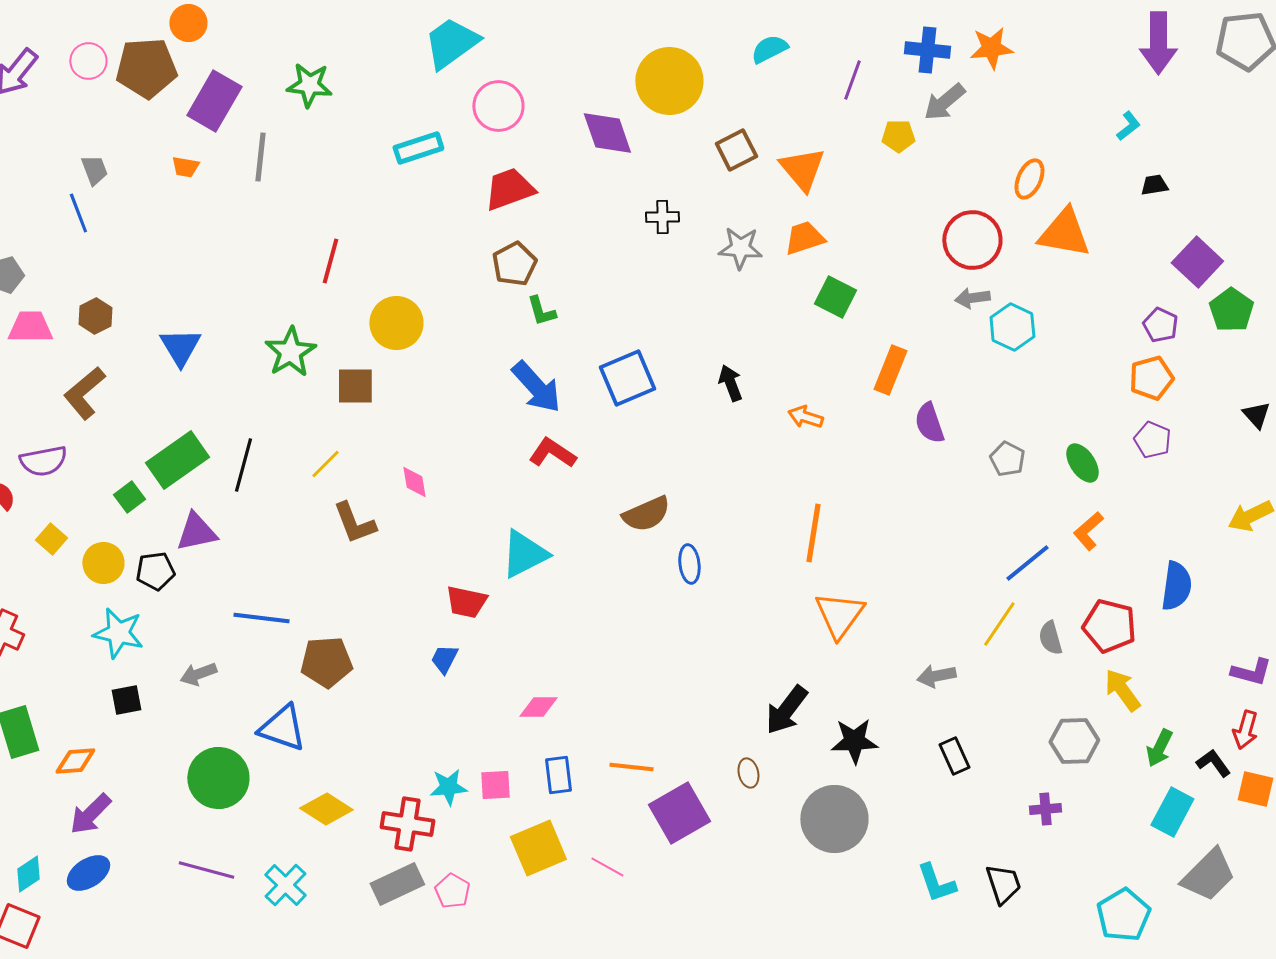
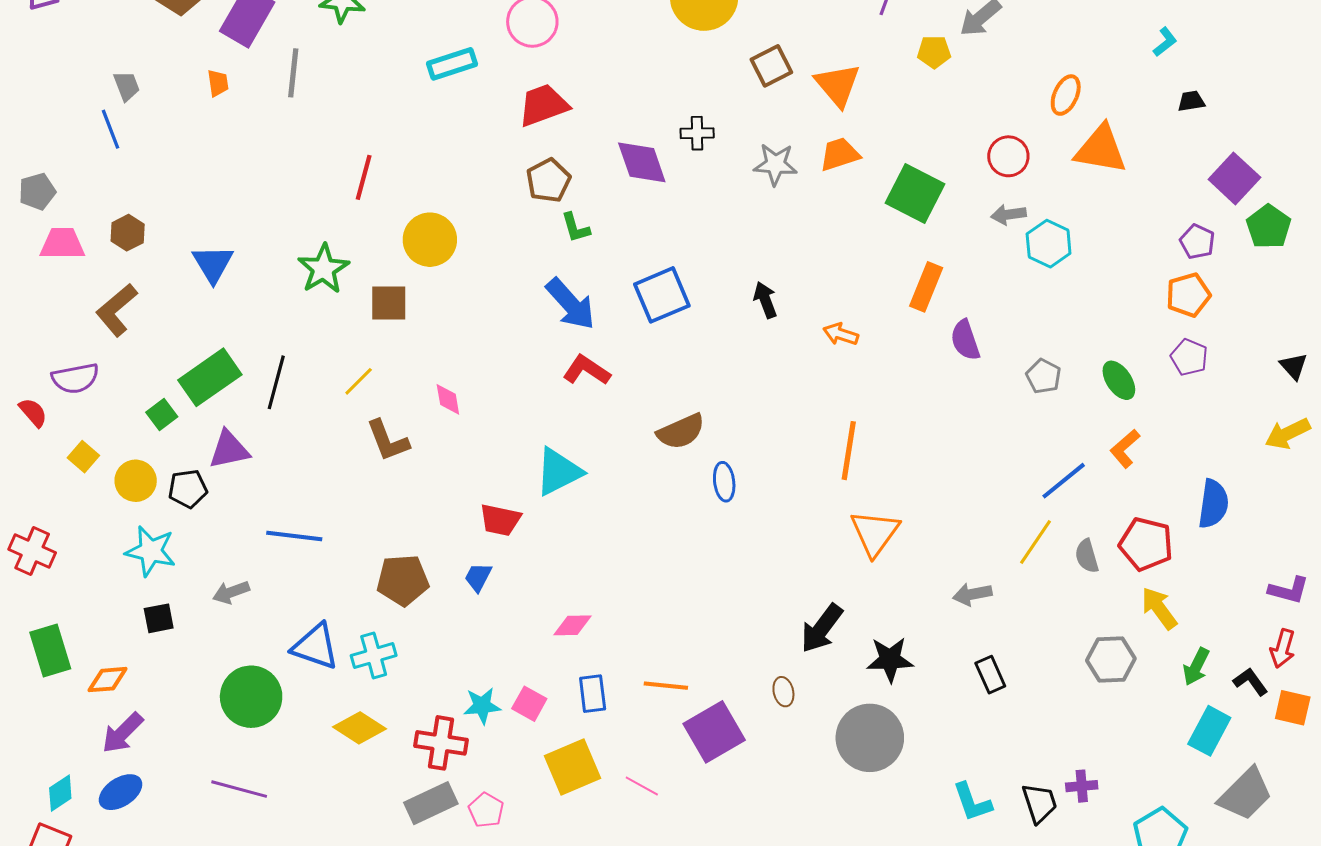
purple diamond: (607, 133) -> (642, 162), moved
orange trapezoid: (185, 167) -> (218, 83), turned -108
red circle: (972, 240) -> (1008, 156), size x0.7
green square: (835, 297) -> (915, 193), moved, size x1.4
black triangle: (1256, 415) -> (1294, 366), moved
brown pentagon: (326, 662) -> (403, 580), moved
pink square: (495, 785) -> (529, 704), turned 32
purple cross: (1045, 809) -> (1082, 786), moved
cyan cross: (285, 885) -> (374, 655), moved, turned 30

